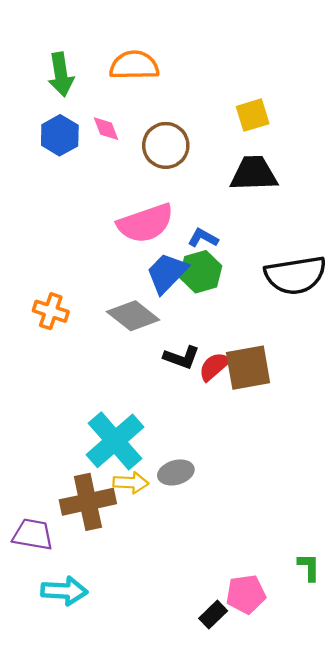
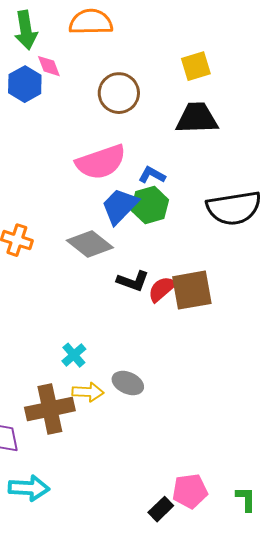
pink diamond: (106, 129) -> (49, 66), moved
cyan cross: (115, 441) -> (74, 355), size x0.5
gray ellipse: (176, 472) -> (128, 383), turned 40
green L-shape: (309, 567) -> (246, 499), moved

